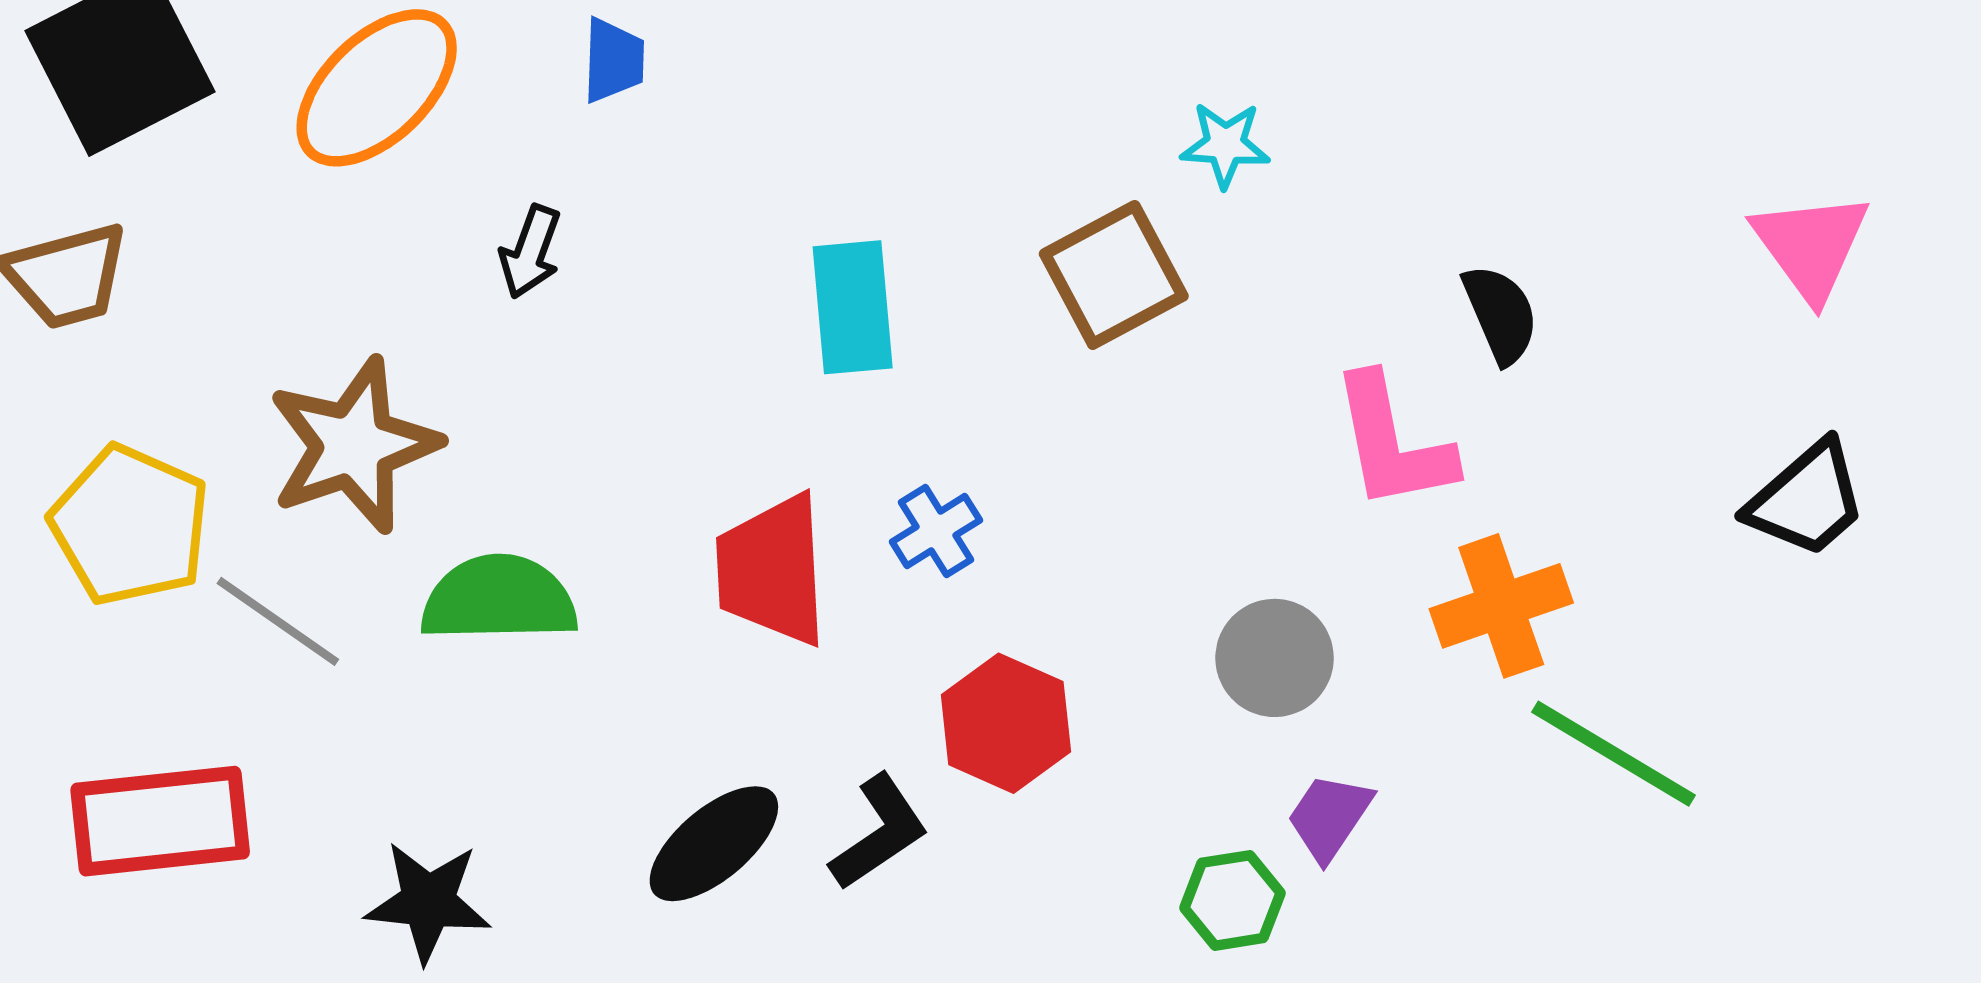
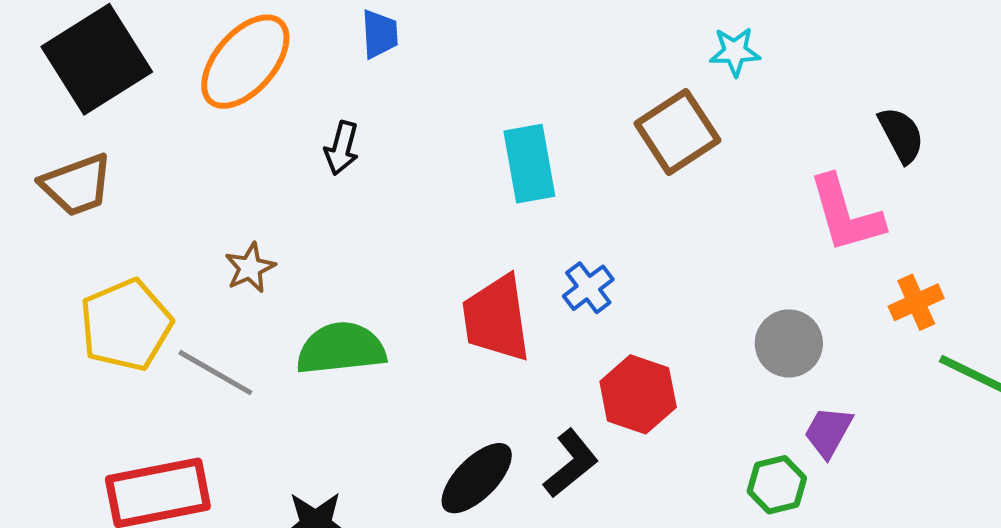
brown star: (354, 445) -> (250, 268), size x0.5
yellow pentagon: (130, 525) -> (126, 325), turned 30
orange cross: (1501, 606) -> (916, 302), size x0.7

